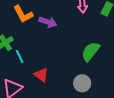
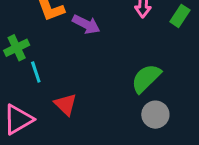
gray circle: (82, 83) -> (155, 115), moved

